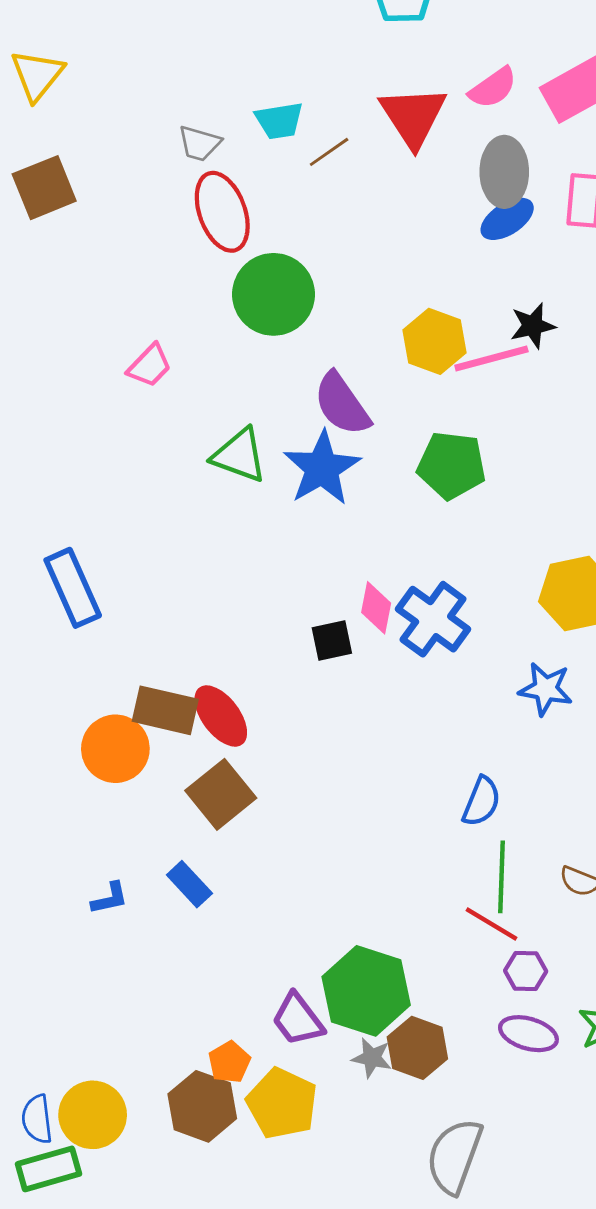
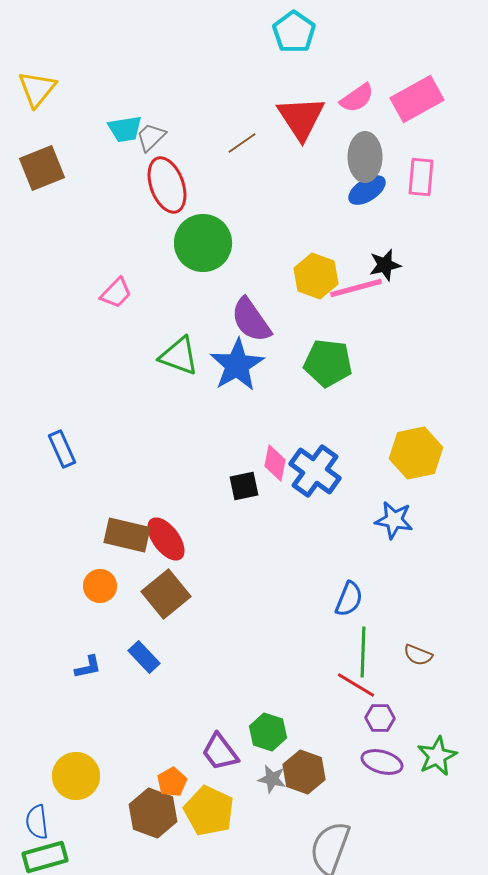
cyan trapezoid: (279, 121) -> (125, 129), moved
gray trapezoid: (199, 143) -> (151, 137), turned 120
blue rectangle: (73, 588) -> (62, 449), size x0.7
orange circle: (115, 749) -> (100, 586), moved, size x0.7
green hexagon: (366, 991) -> (268, 732), size x0.6
yellow circle: (93, 1115) -> (76, 776), moved

